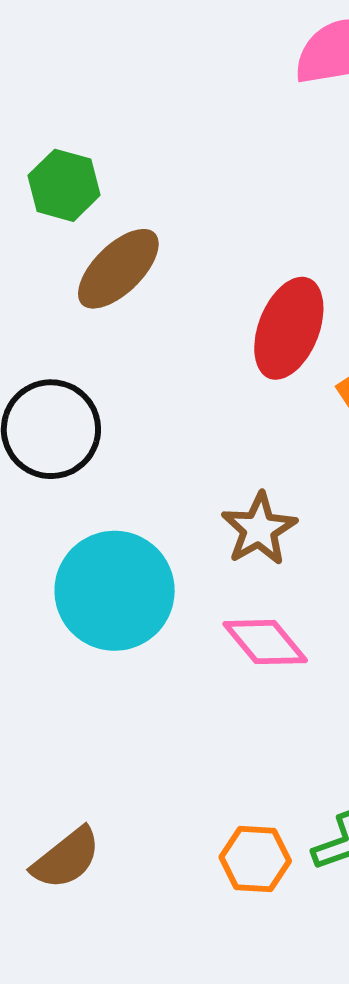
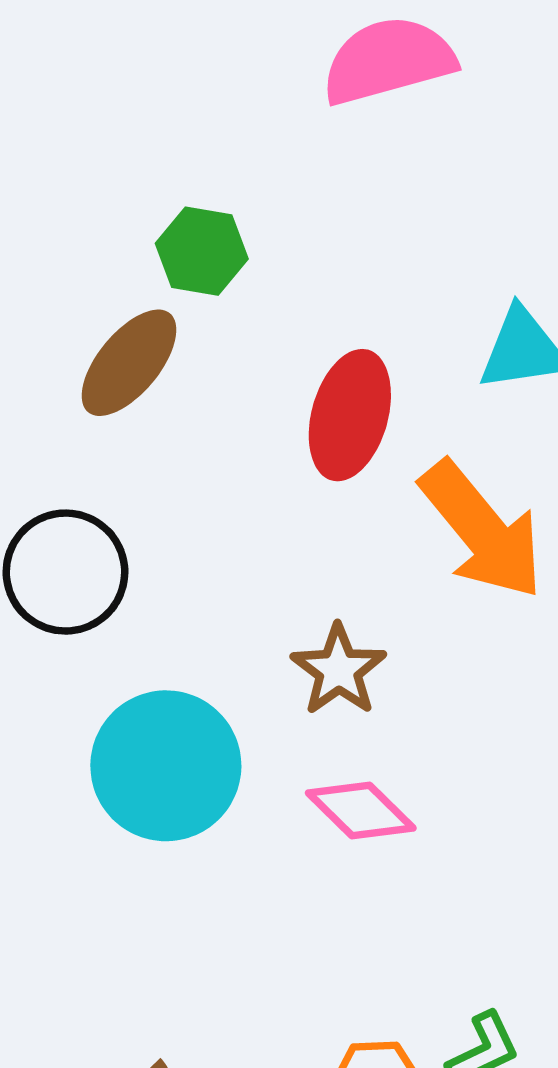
green hexagon: (64, 185) -> (202, 251), moved

